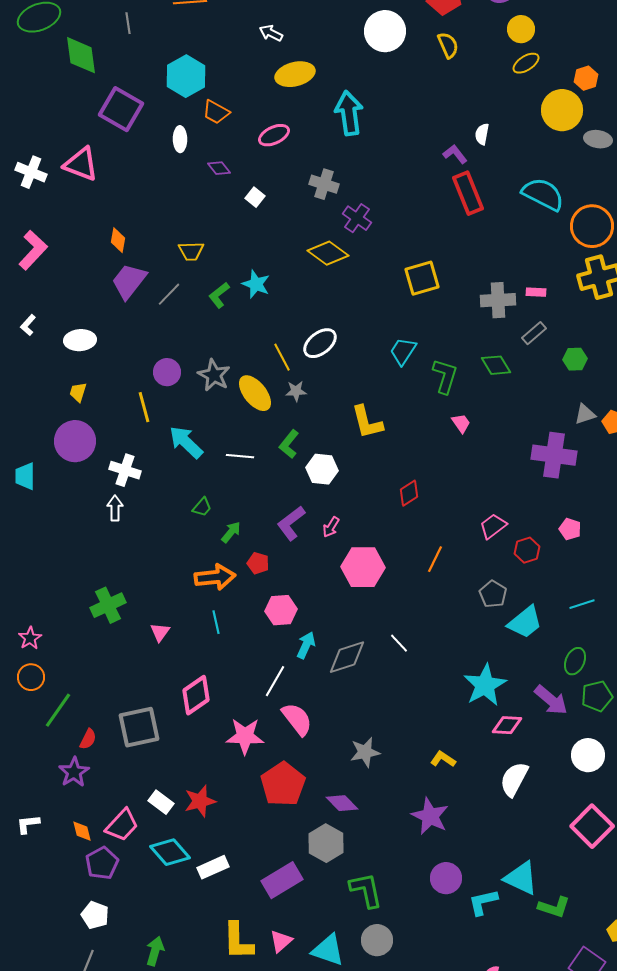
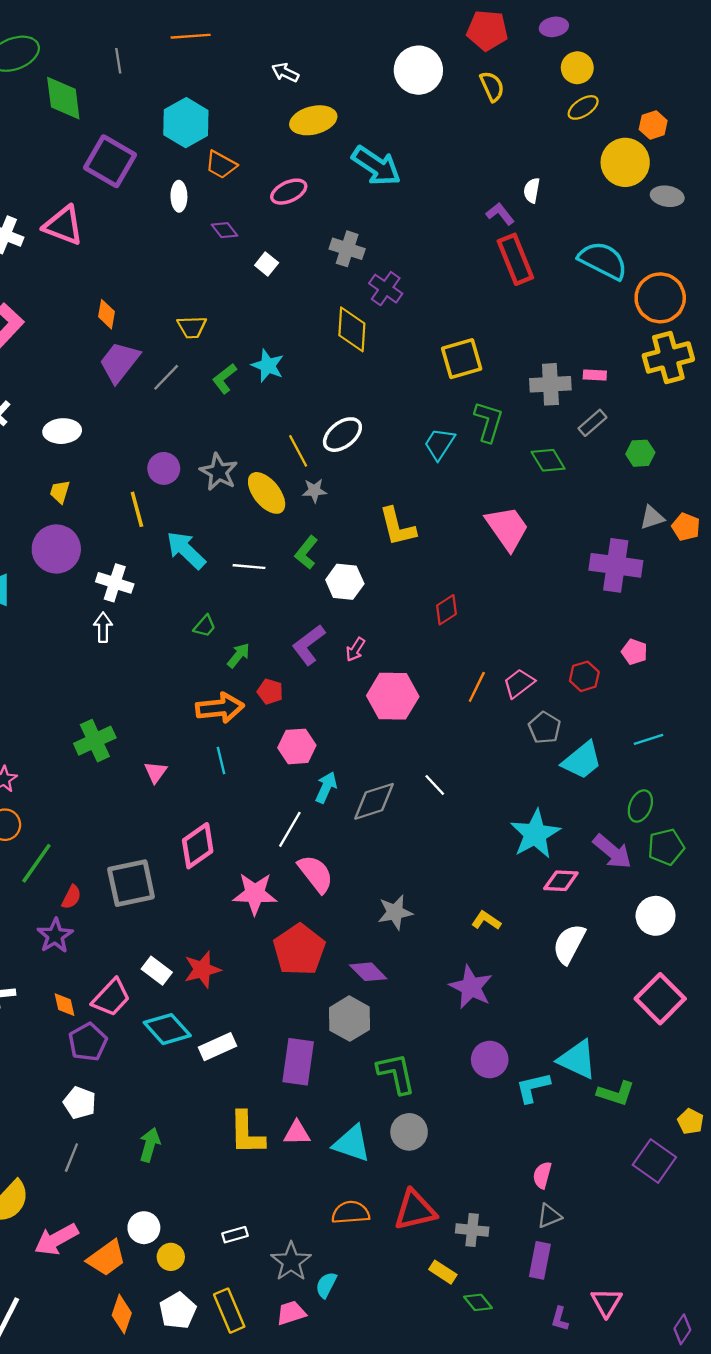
cyan arrow: (349, 113) -> (376, 166), turned 132
yellow diamond: (328, 253) -> (352, 329), turned 57
green L-shape: (445, 376) -> (488, 422), moved
pink trapezoid: (461, 423) -> (507, 528), size x2.0
pink trapezoid: (493, 526) -> (519, 683), moved
purple rectangle: (282, 880) -> (298, 1062), turned -51
pink triangle: (281, 941) -> (297, 1133), turned 40

